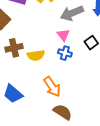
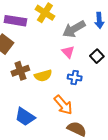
blue cross: (65, 53) -> (75, 77), moved

